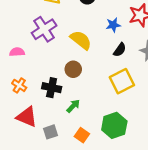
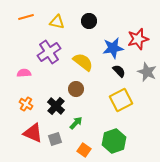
blue star: (113, 25) -> (113, 48), size x1.5
black semicircle: (120, 50) -> (119, 71), turned -80
black cross: (52, 88) -> (56, 106), turned 30
gray square: (51, 132) -> (55, 139), moved

